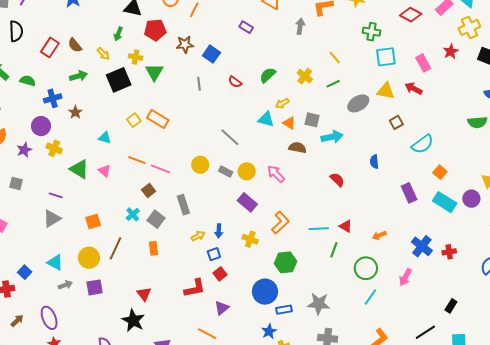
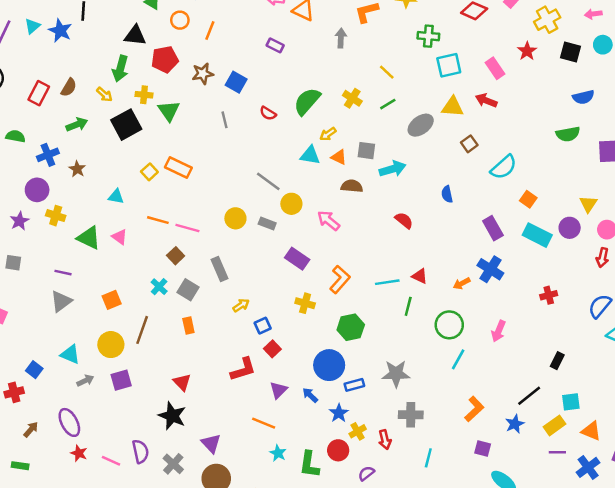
green arrow: (118, 34) -> (120, 69), size x1.5
brown semicircle: (75, 45) -> (69, 87), turned -105
green semicircle: (268, 75) -> (307, 101), size x1.4
yellow circle: (247, 171) -> (291, 204), moved
blue arrow: (219, 231) -> (310, 395), moved, turned 136
blue cross: (422, 246) -> (490, 269), moved

